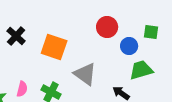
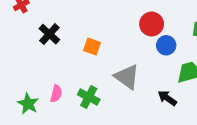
blue circle: (129, 46) -> (166, 45), moved
orange square: (54, 47) -> (92, 46), size x0.6

